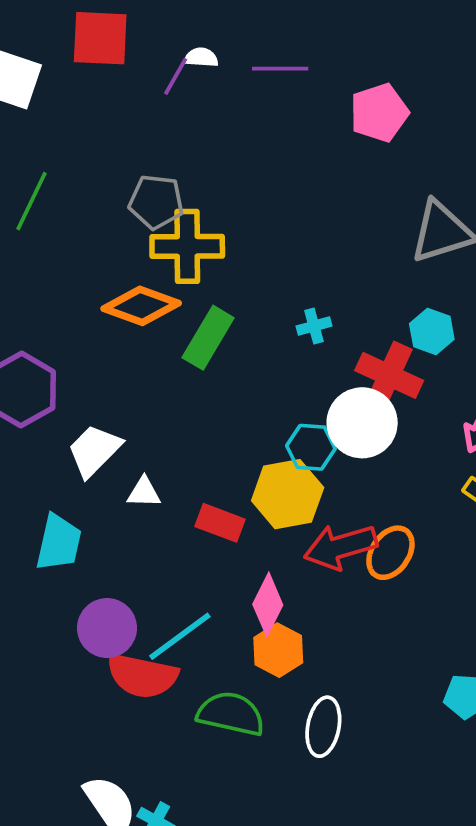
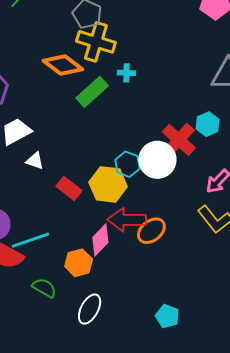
cyan cross: (314, 326) -> (127, 73), moved
pink diamond: (268, 605) -> (100, 240), moved
green semicircle: (231, 714) -> (44, 288), size x0.7

